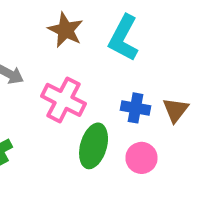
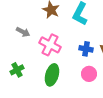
green ellipse: (94, 146) -> (52, 75), moved

